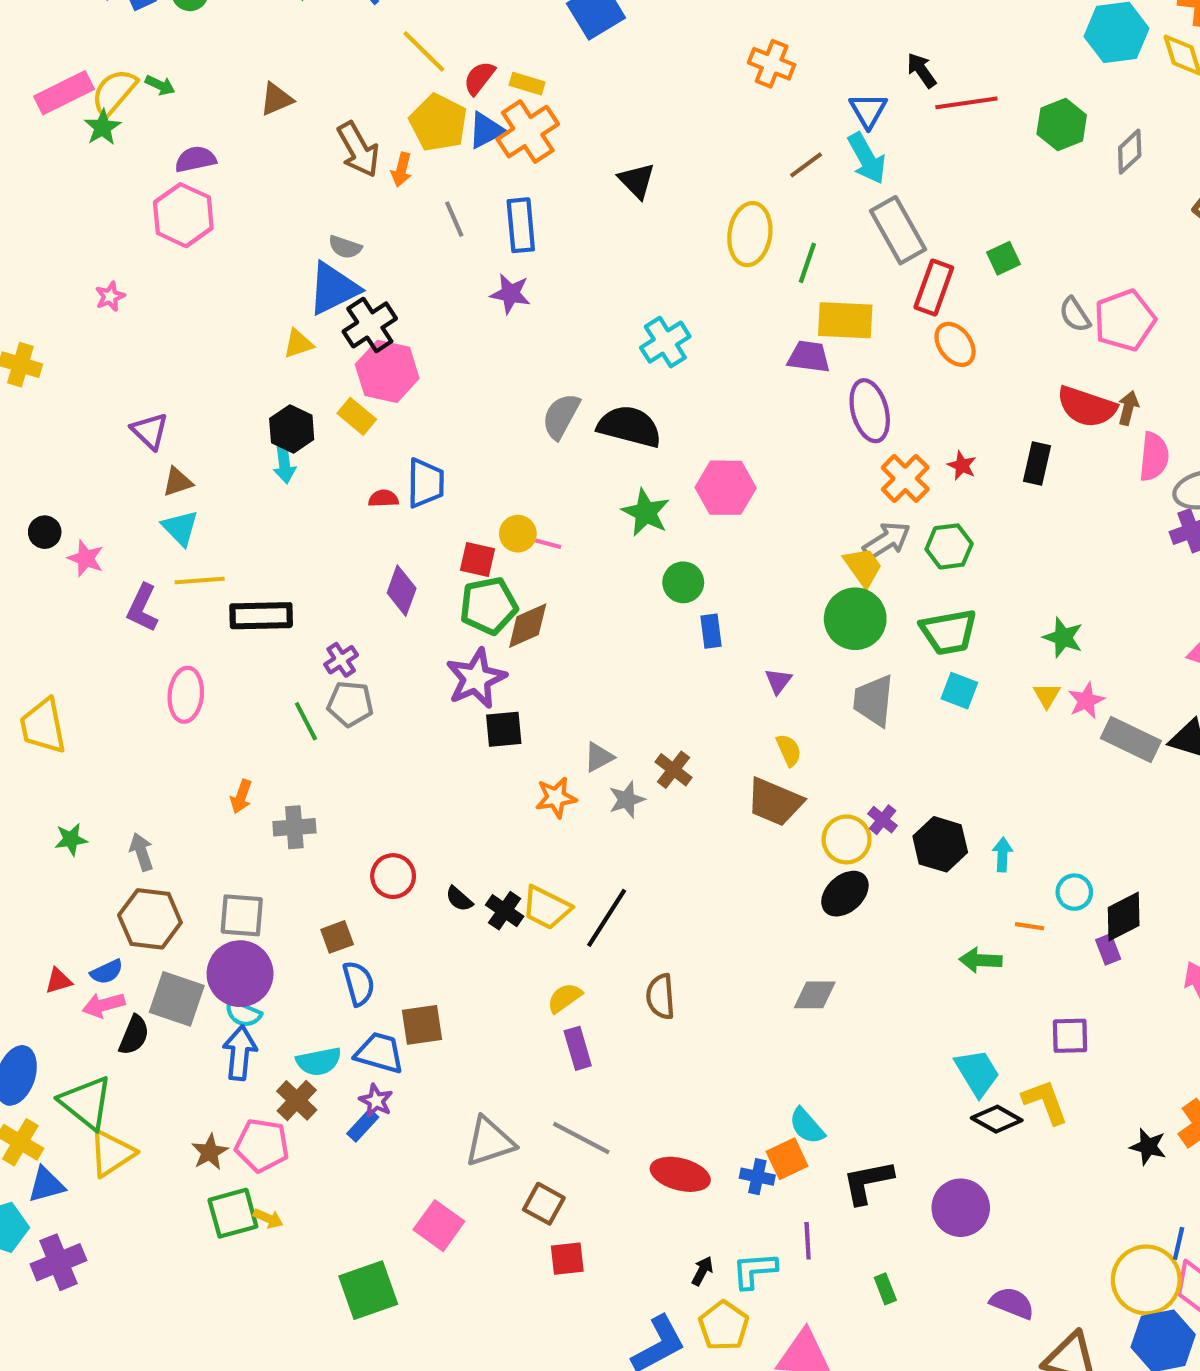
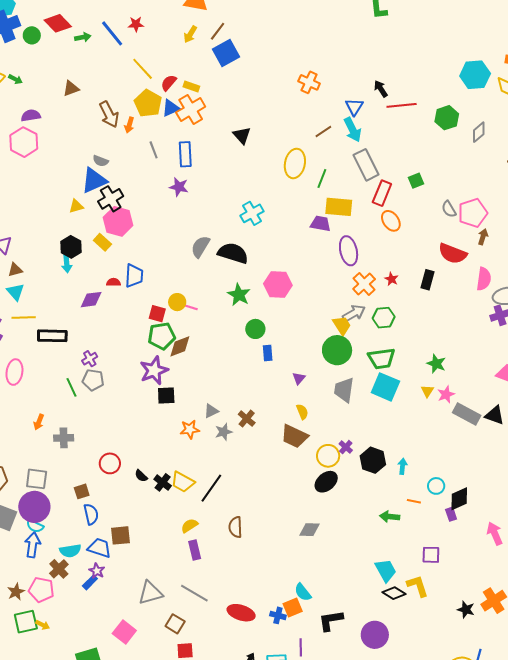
brown arrow: (1128, 408) -> (483, 237), moved
purple diamond: (402, 591) -> (91, 300), moved, turned 60
cyan square: (959, 691) -> (385, 387), size x1.6

